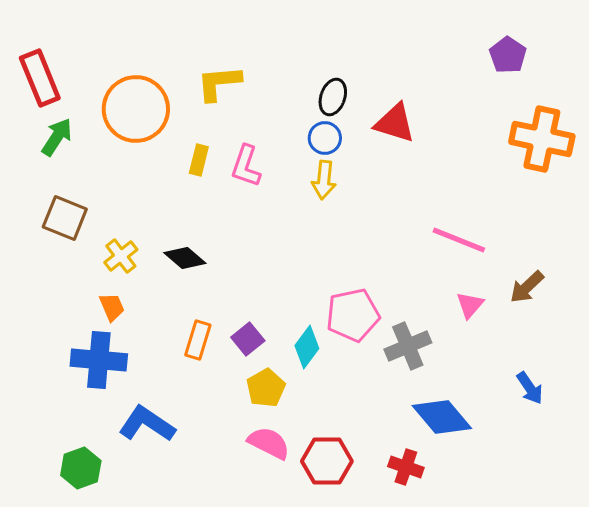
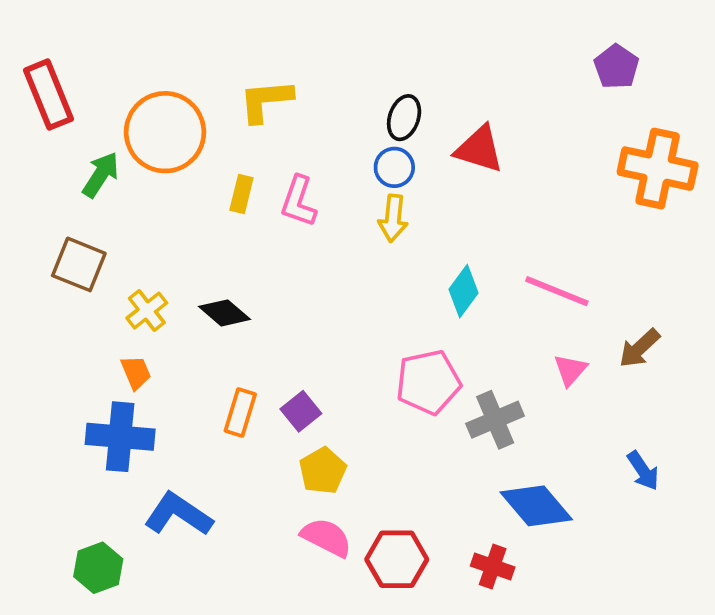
green arrow: (57, 137) -> (101, 175), moved
cyan diamond: (307, 347) -> (463, 291), moved

